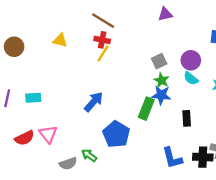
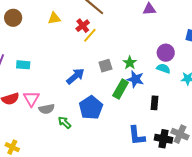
yellow triangle: (60, 40) -> (54, 18), turned -32
red cross: (102, 40) -> (83, 26), moved, turned 32
gray square: (159, 61) -> (105, 66), moved
cyan semicircle: (191, 78) -> (163, 69), turned 152
green star: (161, 80) -> (130, 63), moved
gray semicircle: (68, 164) -> (47, 109), moved

